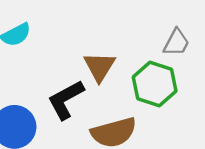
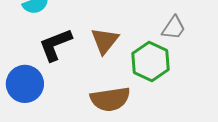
black L-shape: (66, 100) -> (55, 45), moved

